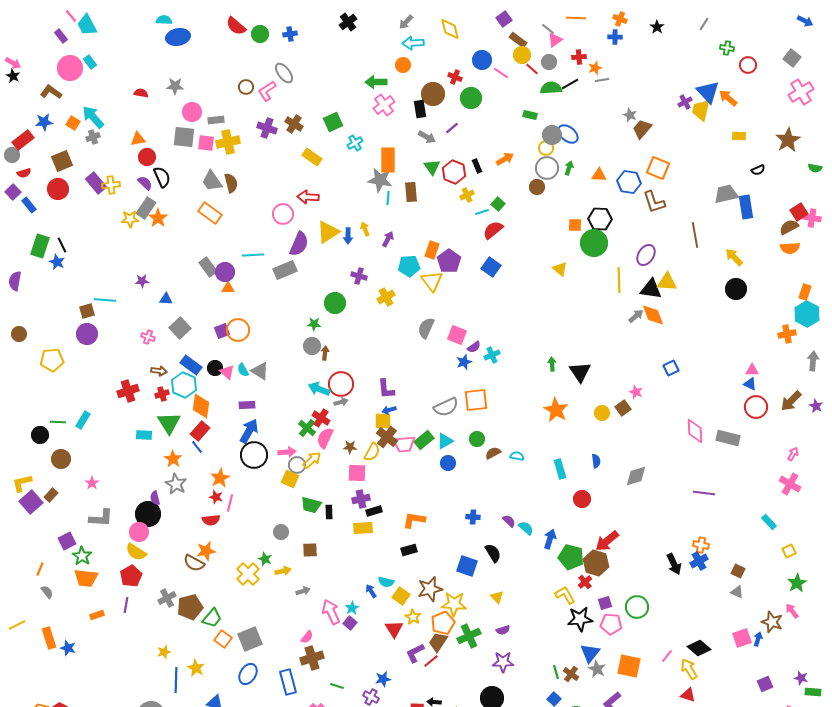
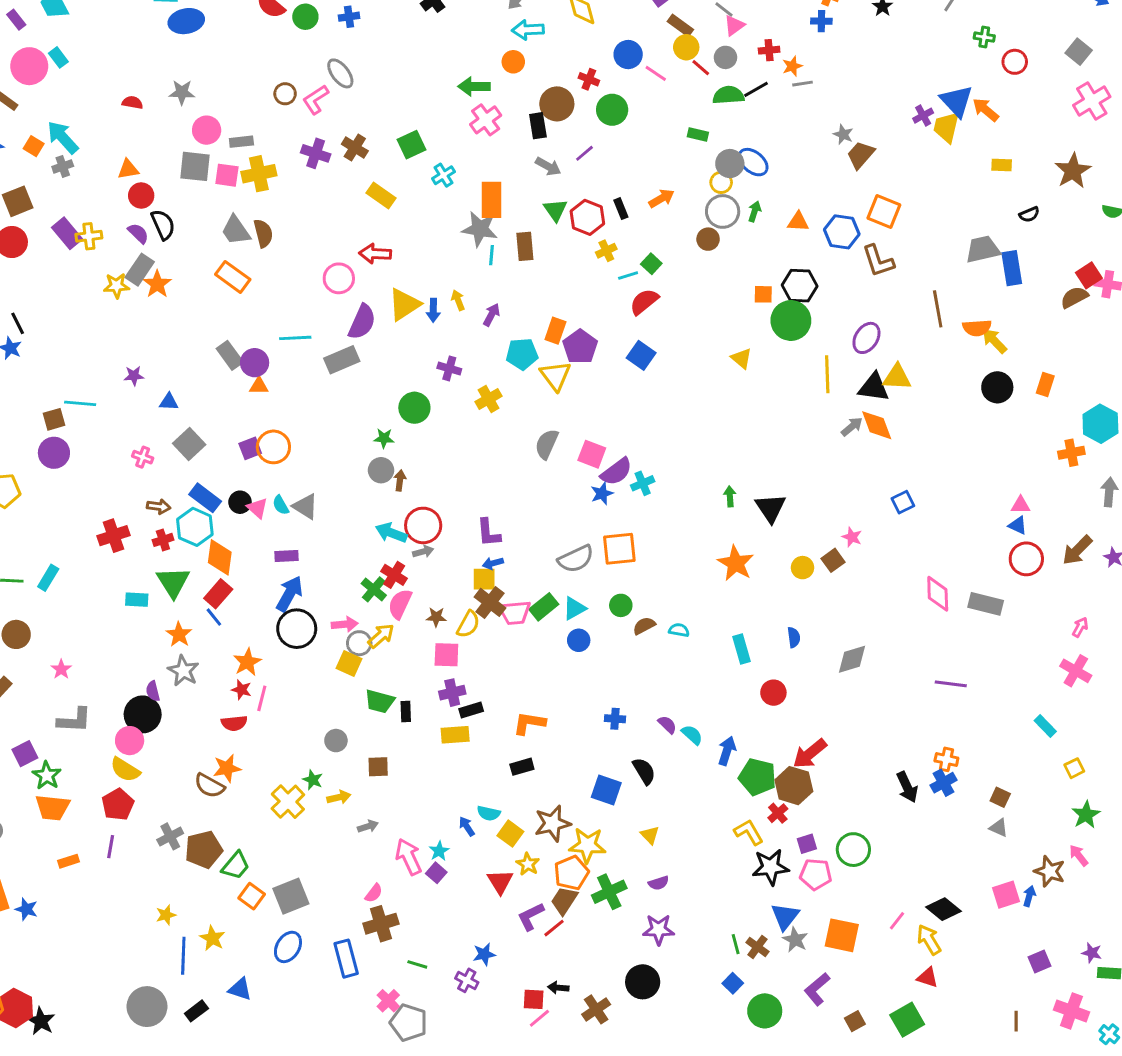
orange semicircle: (790, 248) -> (977, 328), moved
orange rectangle: (805, 292) -> (1045, 384), moved
purple semicircle: (474, 347) -> (616, 472), size x1.6

